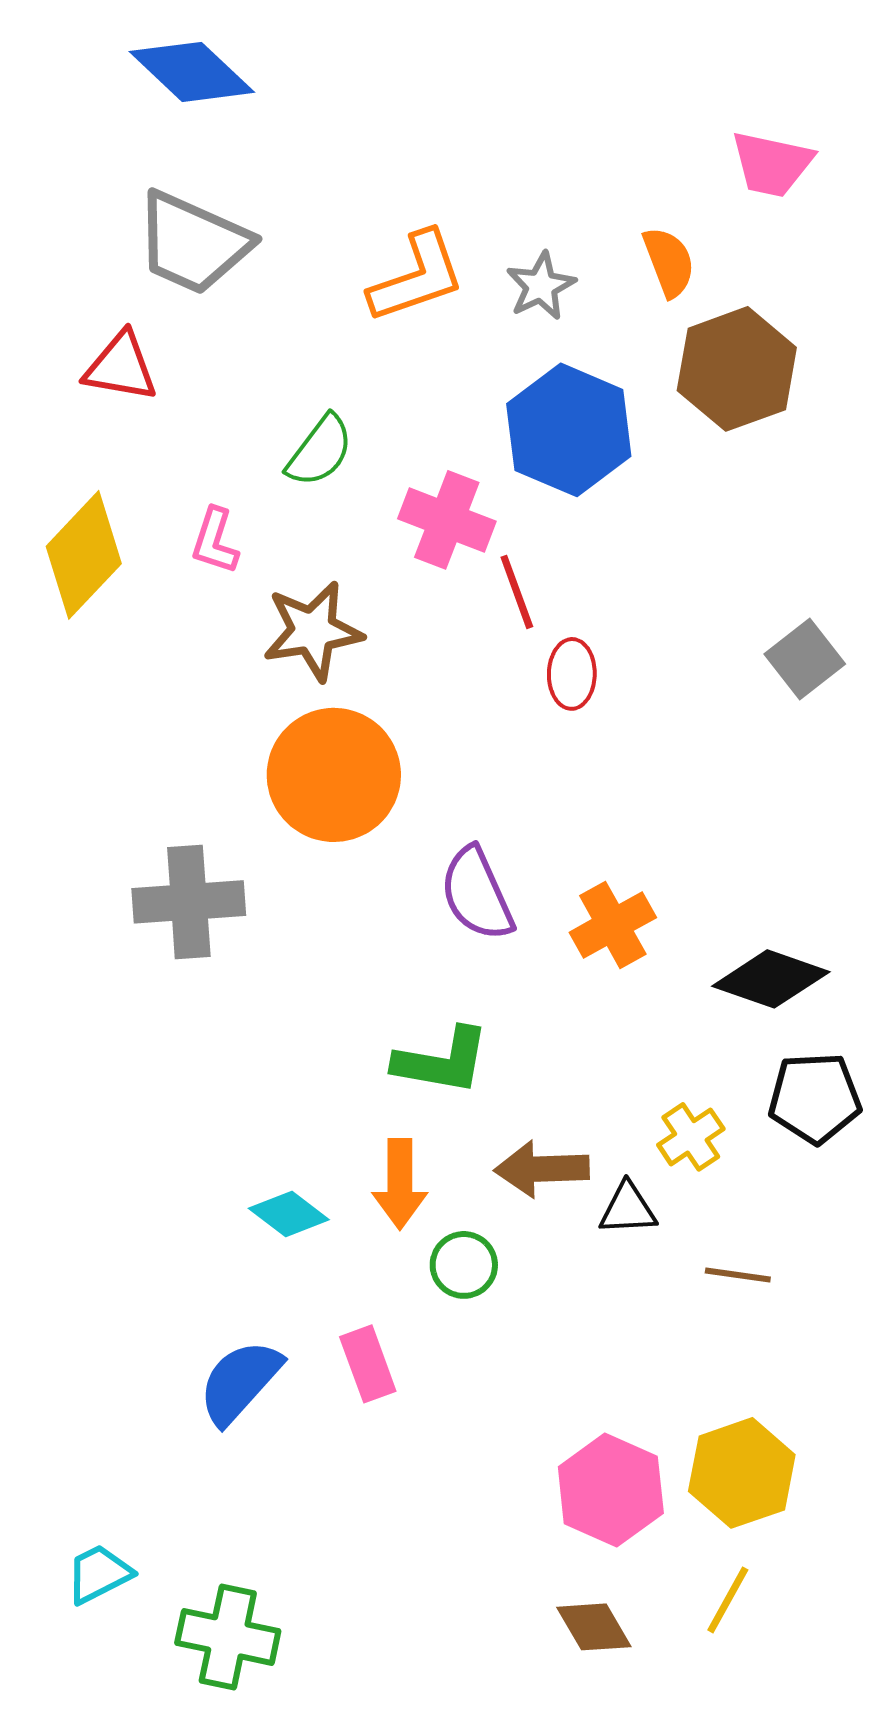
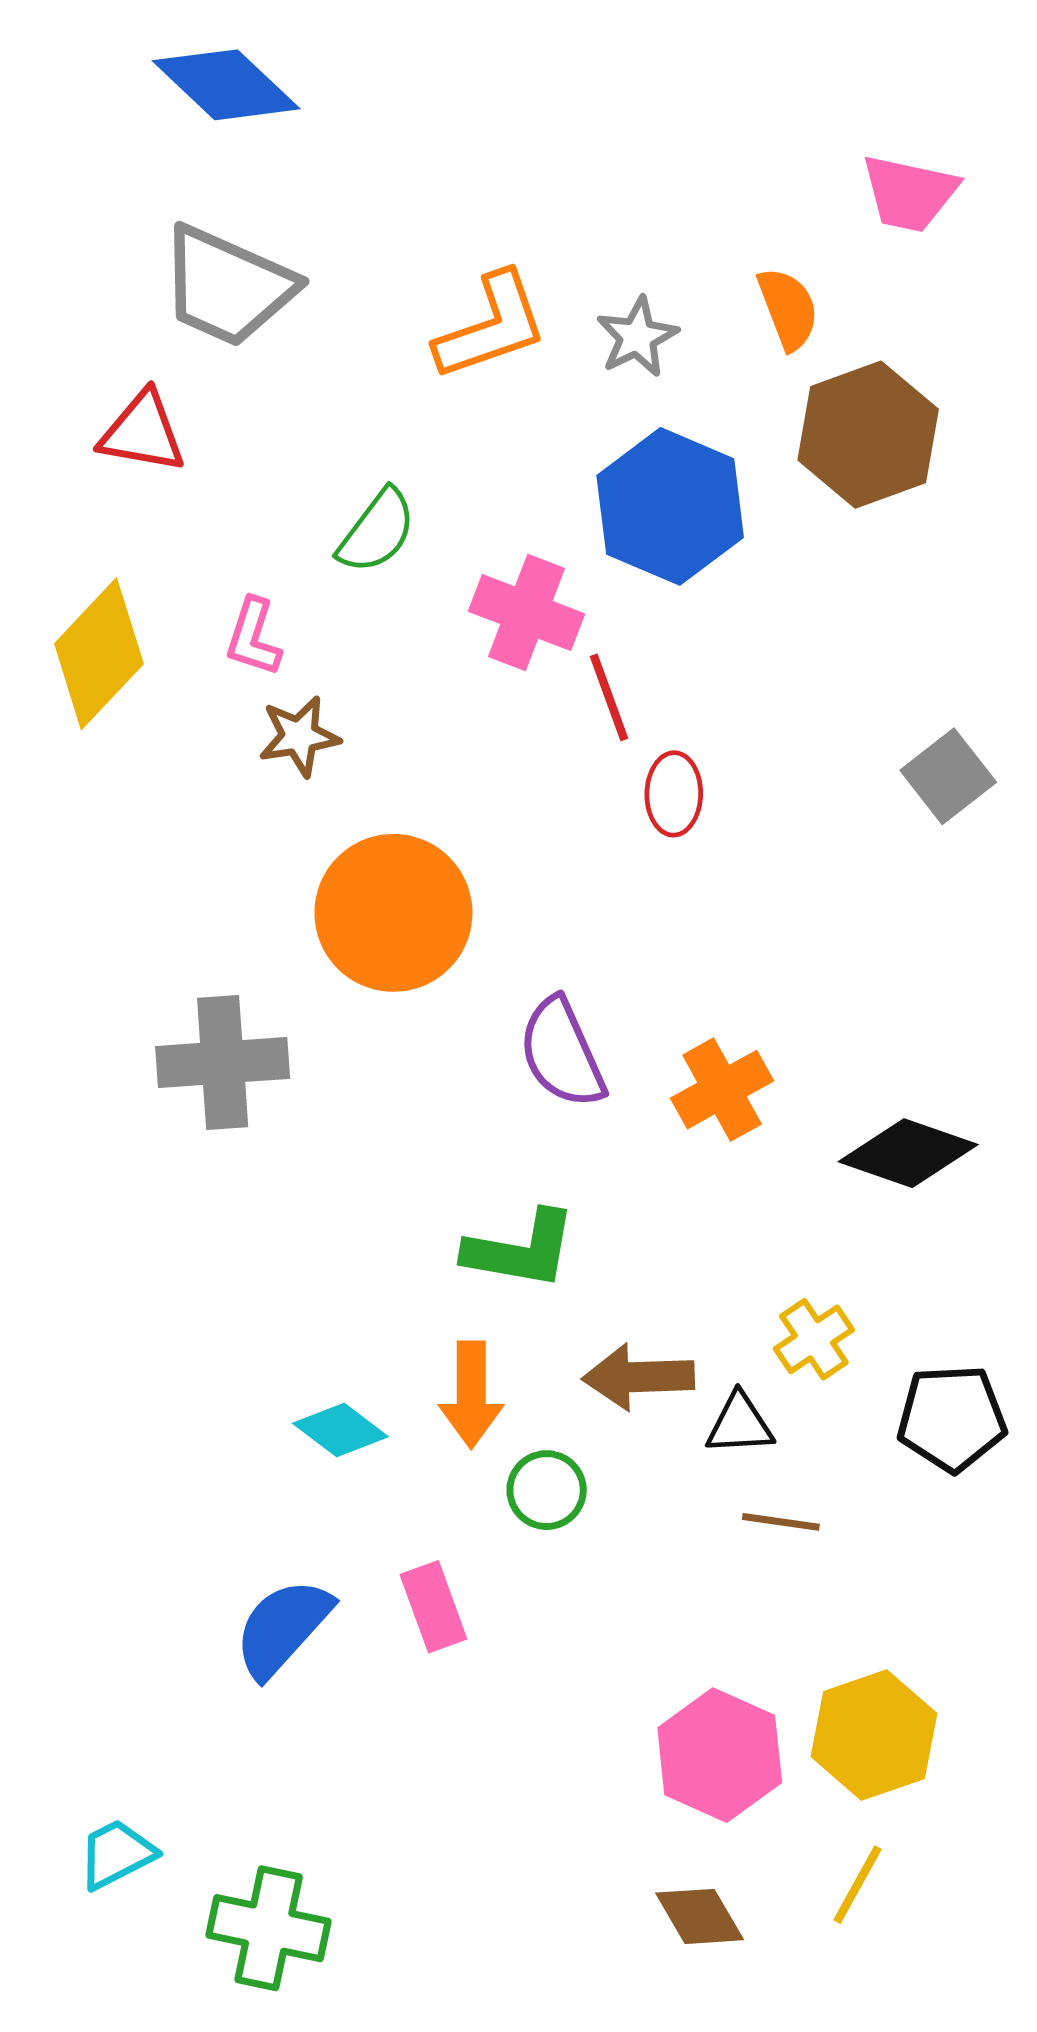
brown star: (313, 631) -> (299, 736), moved, size x0.7
black pentagon: (815, 1098) -> (952, 1418), moved
brown line: (738, 1275) -> (781, 1522), moved

